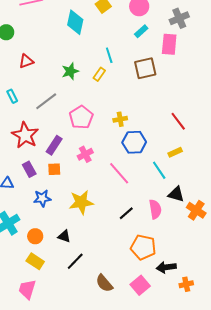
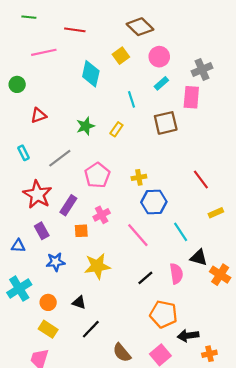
cyan line: (109, 55) -> (131, 99), moved
yellow rectangle: (175, 152) -> (216, 213), moved
orange square: (54, 169) -> (81, 231), moved

